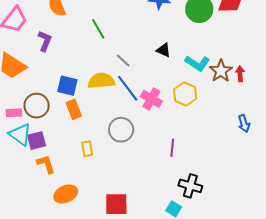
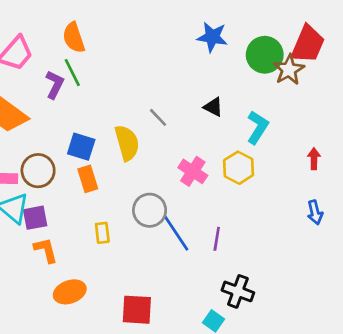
green line: (98, 29) -> (72, 73), moved
cyan L-shape: (197, 63) -> (258, 127), turned -95
brown star: (221, 71) -> (289, 70), moved
red arrow: (240, 74) -> (314, 159), moved
yellow semicircle: (101, 81) -> (127, 143), turned 76
blue line: (128, 88) -> (176, 233), moved

